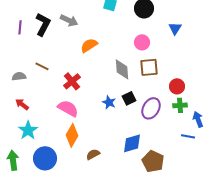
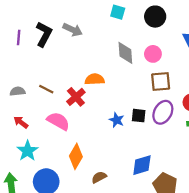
orange semicircle: (89, 45) -> (95, 79), moved, turned 30
brown line: (42, 66) -> (46, 89), moved
gray diamond: (122, 69) -> (125, 53), moved
black square: (129, 98) -> (139, 116), turned 32
pink semicircle: (68, 108) -> (58, 121), moved
purple ellipse: (151, 108) -> (163, 112), moved

